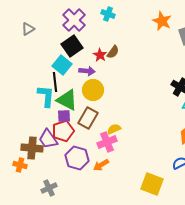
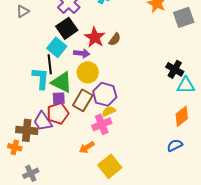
brown semicircle: (113, 52) -> (115, 39), moved
red star: (100, 55) -> (95, 37), size x1.5
purple hexagon: (77, 158) -> (105, 94), moved
orange arrow: (101, 165) -> (87, 147), moved
yellow square: (152, 184) -> (110, 166), moved, turned 30
gray cross: (49, 188) -> (31, 173), moved

